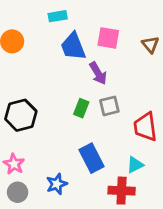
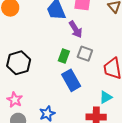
gray square: (109, 106) -> (85, 54), turned 35
blue rectangle: (92, 158) -> (71, 80), moved

